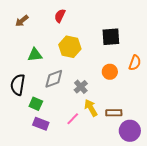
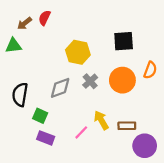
red semicircle: (60, 16) -> (45, 18), moved
green triangle: (35, 55) -> (13, 46), moved
orange circle: (110, 72) -> (122, 80), size x1.5
gray cross: (81, 87) -> (90, 81), moved

